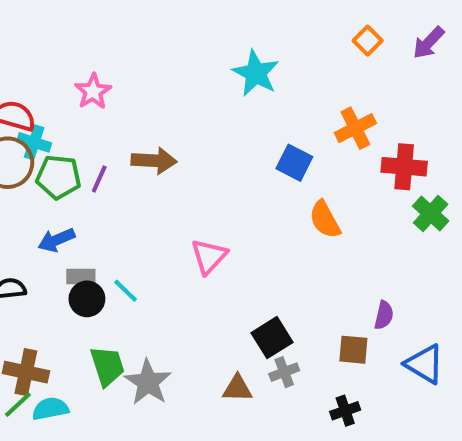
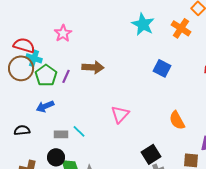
orange cross: (355, 128) -> (181, 28), moved, turned -30
green pentagon: (58, 177) -> (46, 75), turned 30
orange semicircle: (325, 220) -> (177, 120), moved
gray rectangle: (81, 277) -> (61, 134), moved
black circle: (87, 299) -> (56, 157), moved

